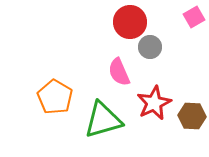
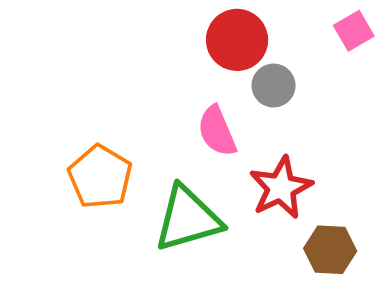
brown hexagon: (192, 116) -> (330, 250), moved

